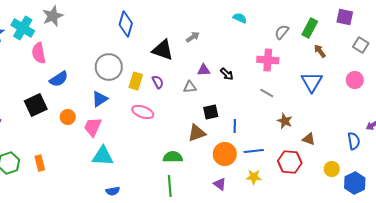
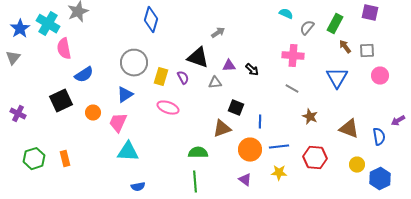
cyan semicircle: (240, 18) -> (286, 14), moved
gray square: (361, 45) -> (367, 51), moved, turned -35
black triangle: (163, 50) -> (198, 58), moved
black square: (211, 112) -> (236, 108), turned 35
brown triangle: (309, 139) -> (349, 129), moved, size x1.5

